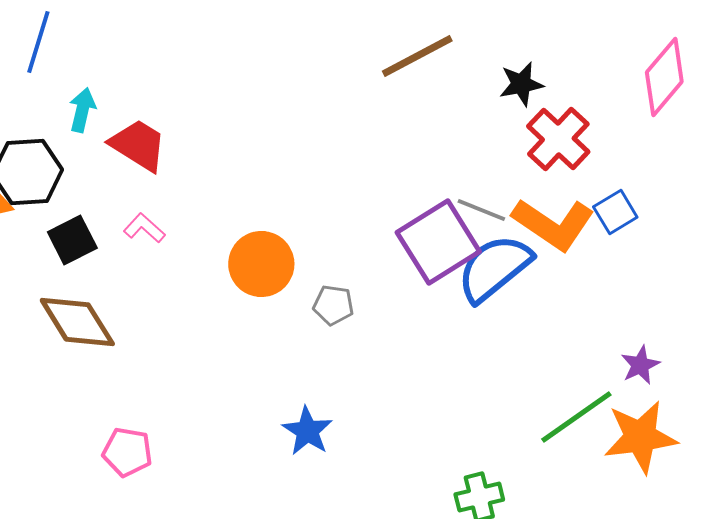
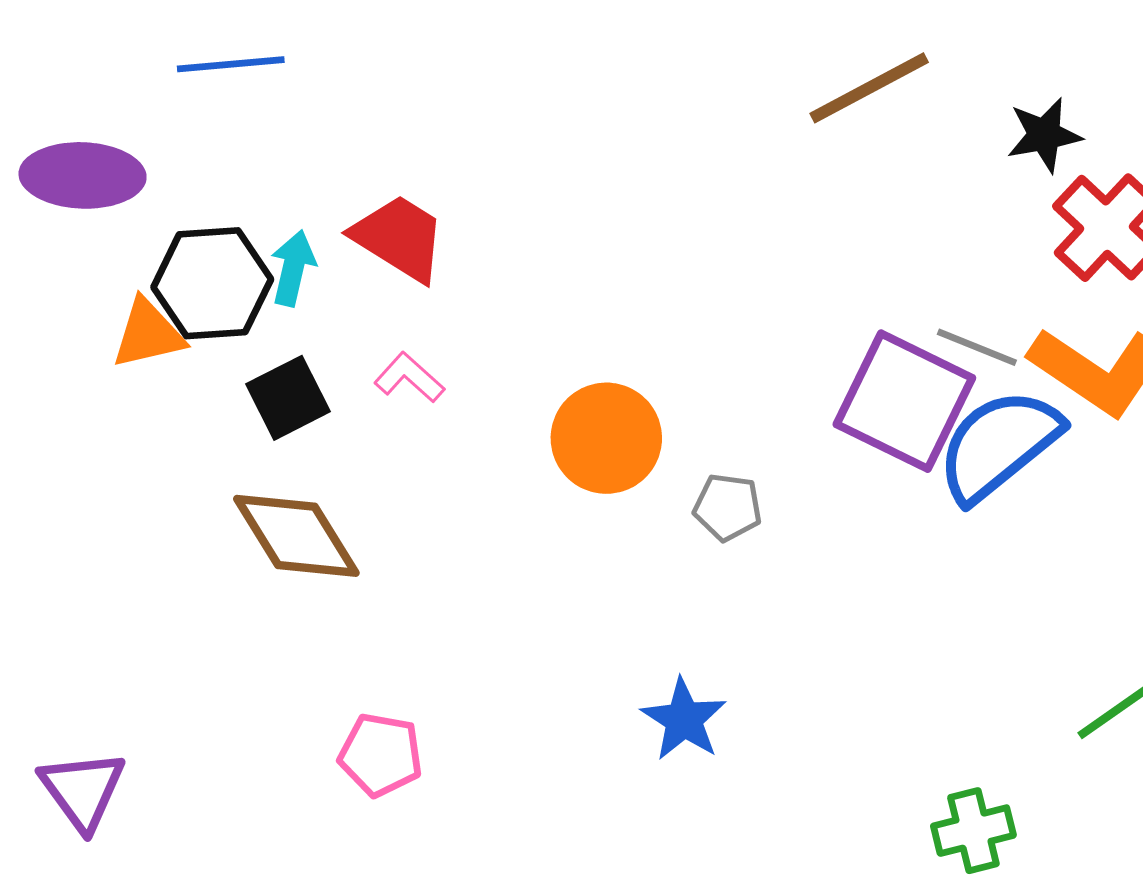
blue line: (38, 42) -> (231, 64), turned 68
cyan arrow: (82, 110) -> (293, 268), moved
purple square: (438, 242) -> (904, 401), turned -32

